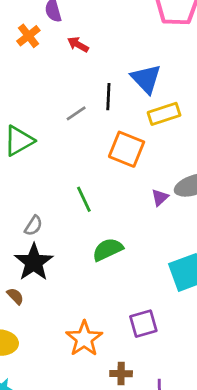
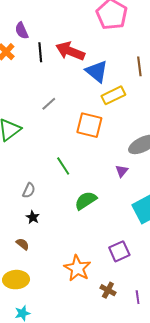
red arrow: (78, 44) -> (70, 51), moved, size x1.8
black line: (108, 97) -> (40, 52), moved
purple triangle: (160, 197) -> (122, 171), moved
black star: (34, 262) -> (33, 217), size x0.5
brown cross: (121, 374) -> (108, 290), turned 35

